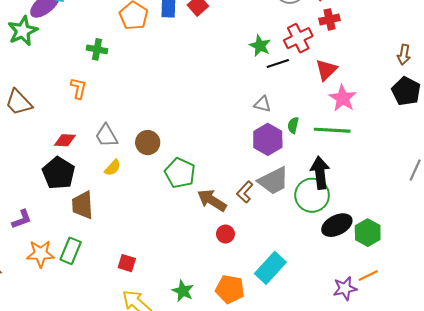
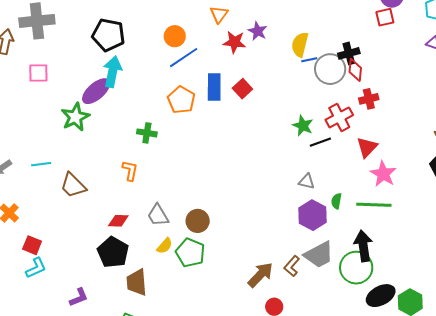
green pentagon: (180, 173) -> (190, 253), moved
brown arrow: (212, 200) -> (260, 275), turned 104

